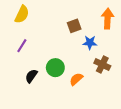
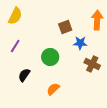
green circle: (55, 68) -> (50, 57), moved
orange semicircle: (76, 79) -> (53, 89), moved

